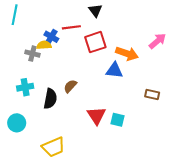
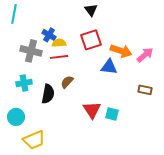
red line: (71, 27) -> (59, 57), moved
pink arrow: (157, 41) -> (145, 55), moved
yellow semicircle: (44, 45) -> (59, 43), moved
gray cross: (32, 54) -> (31, 51), size x1.5
yellow trapezoid: (53, 147) -> (34, 140), moved

